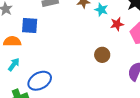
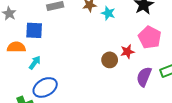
red star: (117, 24) -> (127, 52), moved
cyan arrow: (14, 64) -> (35, 63), moved

